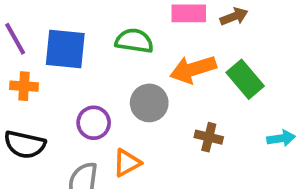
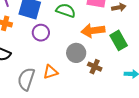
gray circle: (149, 103) -> (76, 53), moved
purple circle: (94, 123) -> (41, 33), moved

